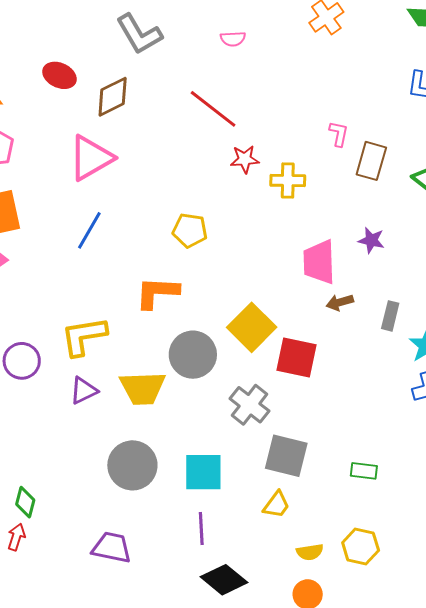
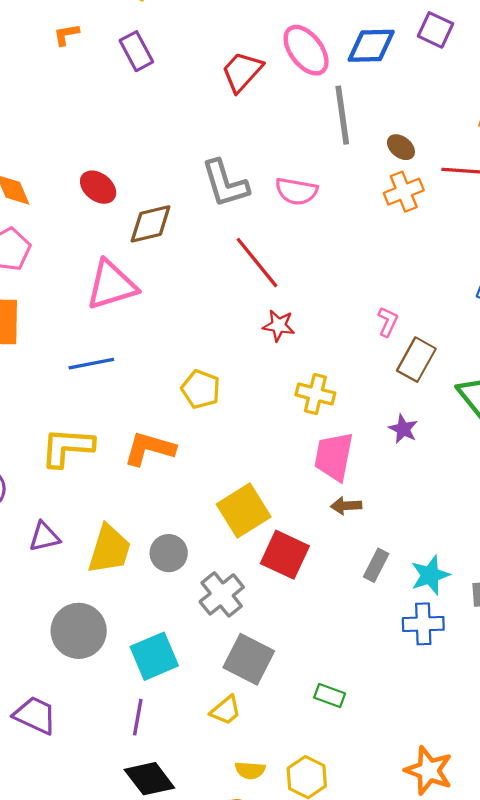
gray L-shape: (139, 34) -> (225, 183), moved
pink semicircle: (233, 39) -> (296, 191), size x1.5
yellow cross: (288, 180) -> (315, 394), moved
blue line: (89, 230) -> (91, 364), turned 36
purple star: (371, 240) -> (403, 429), moved
gray rectangle: (390, 316) -> (376, 565), moved
yellow L-shape: (84, 336) -> (67, 447), moved
gray circle: (193, 355) -> (169, 553), moved, size x0.7
yellow trapezoid: (143, 388) -> (109, 549), turned -84
cyan square: (203, 472) -> (154, 656), turned -36

